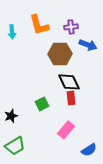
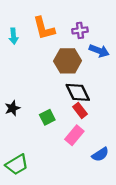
red rectangle: (71, 98) -> (80, 110), turned -32
black star: (11, 116) -> (12, 108), moved
pink rectangle: (66, 130) -> (74, 135), moved
blue semicircle: (89, 150) -> (100, 154), moved

